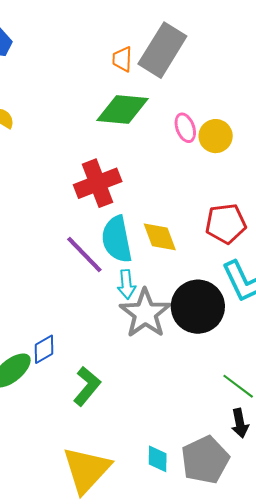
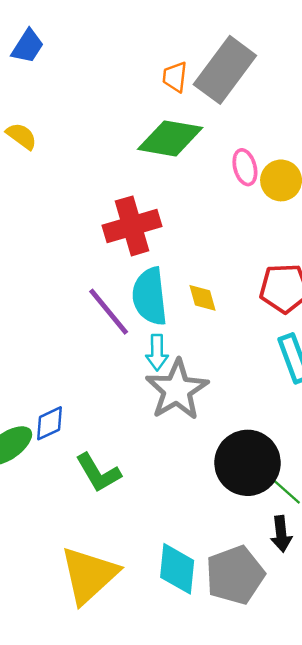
yellow diamond: (160, 237) -> (203, 298), size x0.7
black circle: (198, 307) -> (248, 463), moved
green L-shape: (87, 386) -> (98, 473), turned 105
cyan diamond: (158, 459) -> (177, 569), size x1.5

